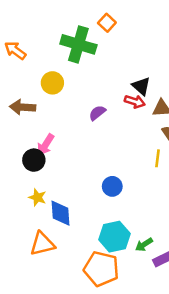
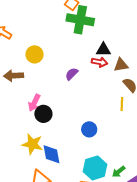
green cross: (78, 44) -> (80, 20), moved
black triangle: (141, 86) -> (103, 50), turned -35
black circle: (34, 160) -> (43, 114), moved
yellow star: (37, 197) -> (32, 144), size x1.5

